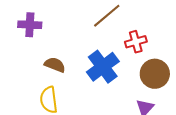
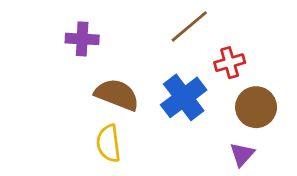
brown semicircle: (55, 65) -> (117, 95), size x1.5

